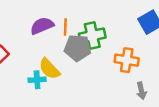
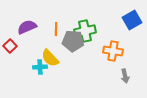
purple semicircle: (42, 26) -> (27, 27), moved
orange line: (65, 27) -> (56, 29), moved

